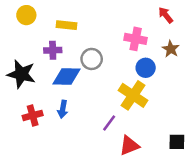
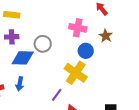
yellow rectangle: (67, 25) -> (12, 15), moved

